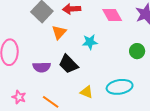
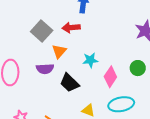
pink diamond: (112, 15) -> (110, 77), moved, turned 65
purple semicircle: (42, 67) -> (45, 69), moved

